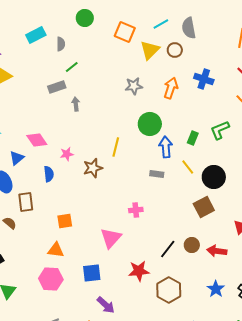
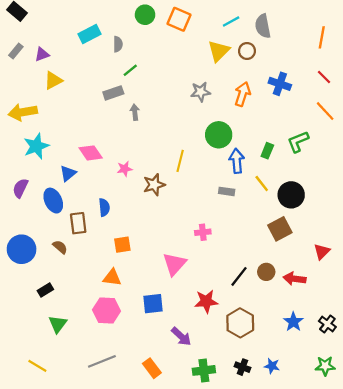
orange square: (125, 32) -> (179, 19), moved
blue semicircle: (49, 174) -> (104, 207), moved
purple arrow: (106, 305) -> (181, 336), moved

